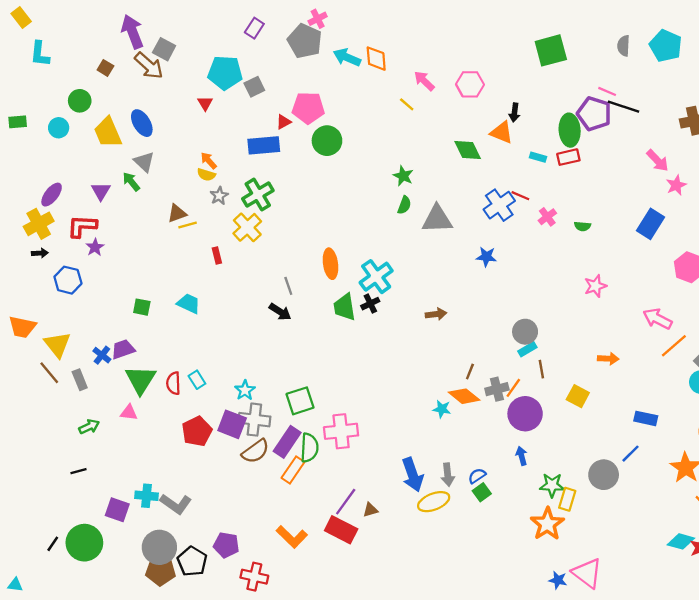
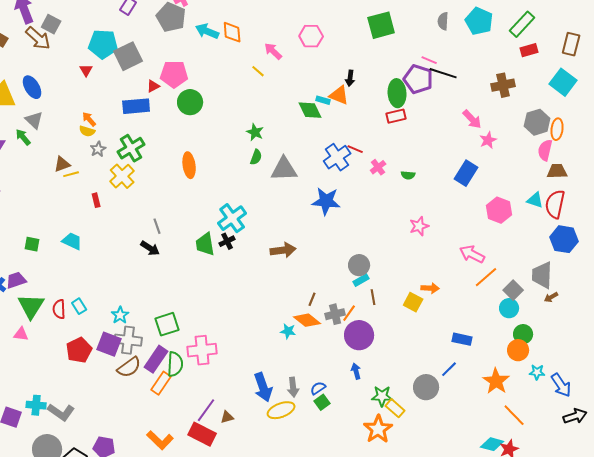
pink hexagon: (470, 84) -> (311, 36), moved
gray square: (254, 87) -> (128, 56), size x1.6
cyan rectangle: (538, 157) -> (323, 100), moved
blue star: (486, 257) -> (326, 201), size x1.6
orange ellipse: (331, 264) -> (189, 165), moved
brown arrow: (436, 314) -> (283, 250), size x1.4
yellow square: (578, 396) -> (413, 302), moved
yellow rectangle: (567, 499) -> (395, 408), turned -66

